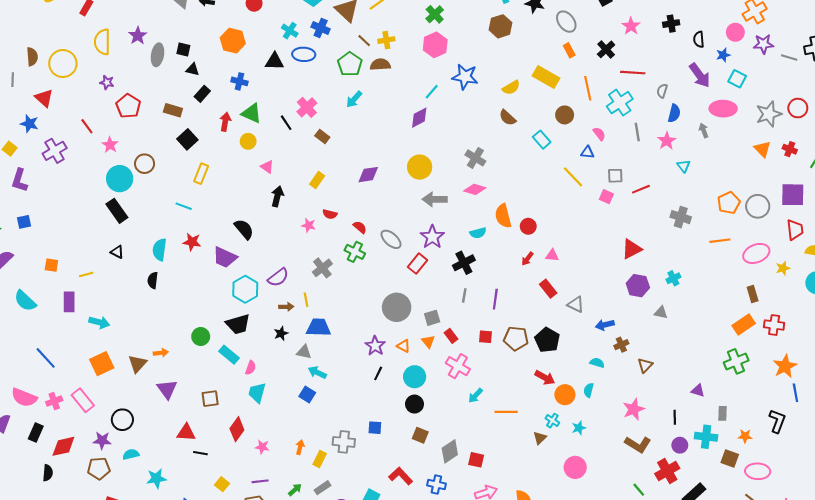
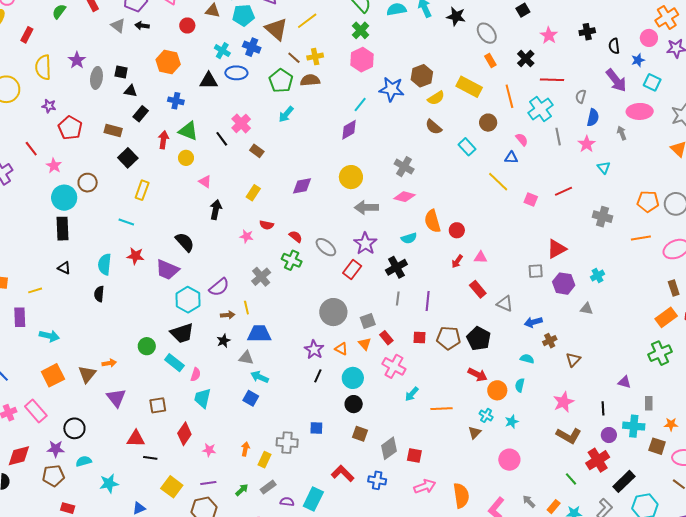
brown hexagon: (501, 26) -> (422, 76), moved
gray square: (615, 176) -> (536, 271), moved
orange pentagon: (729, 203) -> (648, 201), turned 30
black rectangle: (117, 211) -> (63, 229), turned 35
yellow square: (222, 484) -> (172, 487), size x1.5

